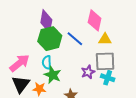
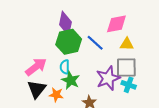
pink diamond: (95, 20) -> (116, 24), turned 65
purple star: (88, 72) -> (108, 78), size x1.6

